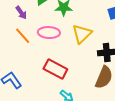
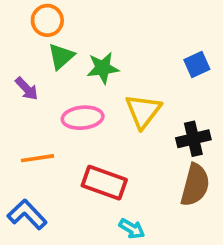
orange line: (23, 36) -> (38, 158), moved, turned -48

